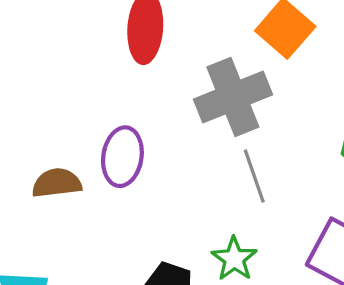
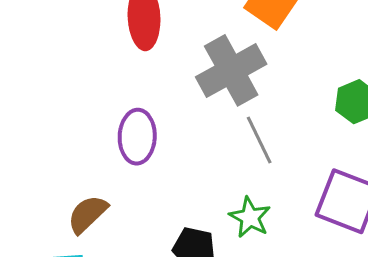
brown semicircle: (57, 183) -> (87, 214), moved, turned -30

